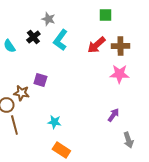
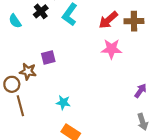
pink star: (119, 74) -> (111, 49), moved
purple square: (40, 80) -> (48, 57), turned -32
purple arrow: (113, 115) -> (140, 91), moved

